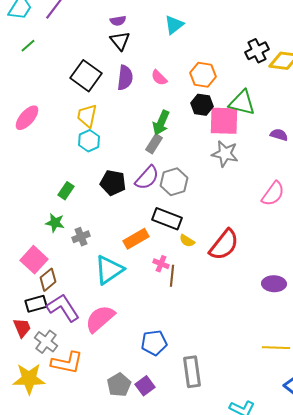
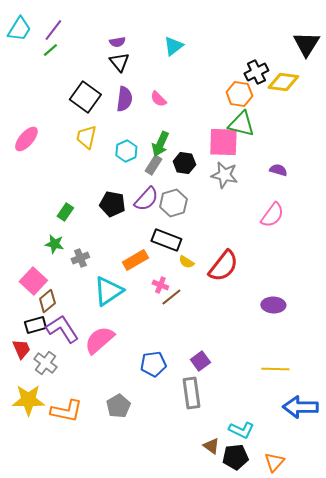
green line: (28, 46) -> (50, 50), moved
orange hexagon: (203, 75) -> (239, 94), moved
black hexagon: (202, 105) -> (184, 163), moved
purple semicircle: (279, 135) -> (278, 170), moved
cyan hexagon: (89, 141) -> (126, 151), moved
brown line: (172, 276) -> (171, 297), turned 45
orange L-shape: (67, 363) -> (66, 411), moved
purple square: (145, 386) -> (200, 361), moved

